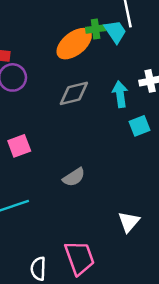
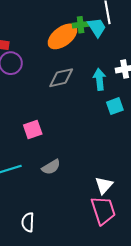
pink square: (19, 146) -> (33, 129), moved
gray semicircle: (74, 177) -> (51, 167), moved
pink trapezoid: (80, 258) -> (103, 211), moved

